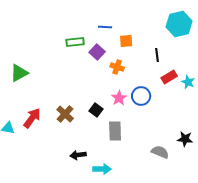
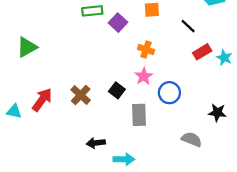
black line: (157, 55) -> (188, 26), turned -40
orange cross: (117, 67) -> (146, 49), moved
blue circle: (141, 96) -> (169, 93), moved
black star: (185, 139) -> (217, 113), moved

